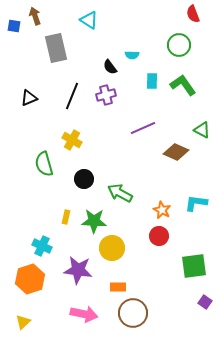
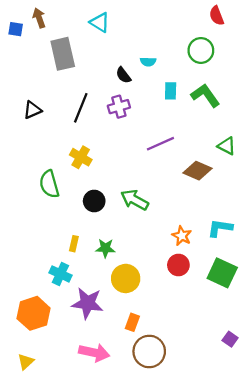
green arrow: (120, 193) -> (135, 200), moved
green star: (94, 221) -> (105, 248), size x0.7
cyan cross: (42, 246) -> (60, 274), moved
green square: (194, 266) -> (222, 273), moved, turned 32
orange rectangle: (118, 287) -> (132, 322), turned -70

